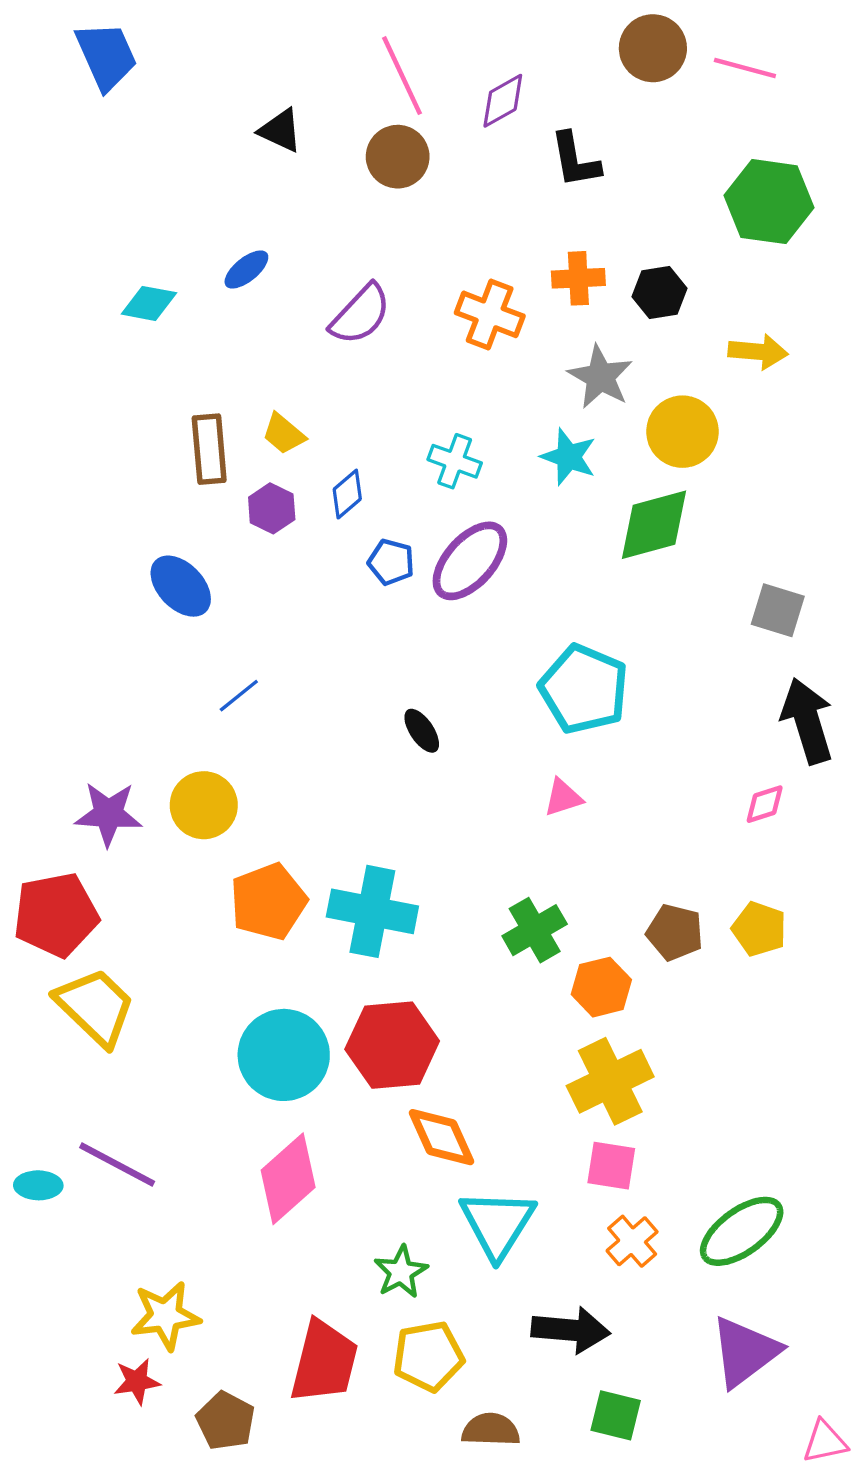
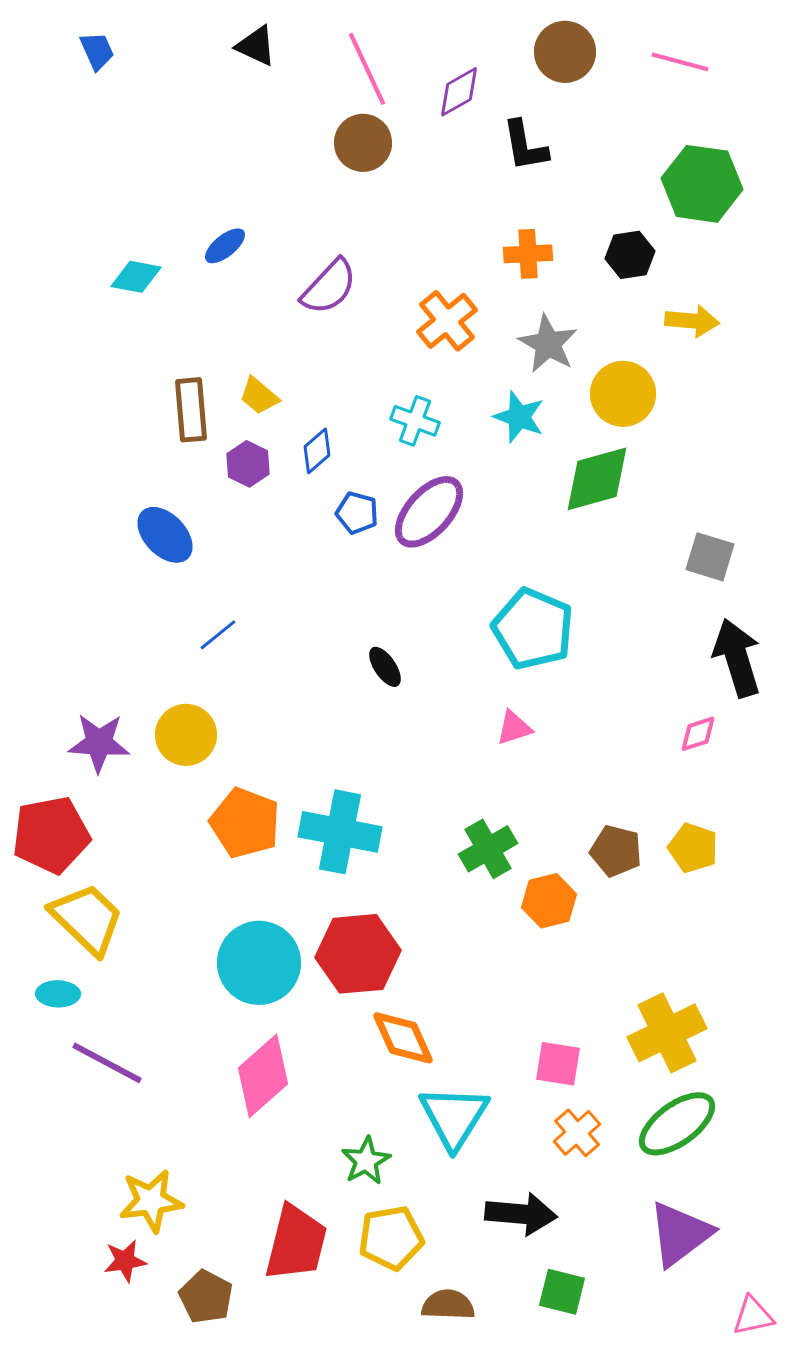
brown circle: (653, 48) -> (565, 52), moved
blue trapezoid: (106, 56) -> (97, 51), size x0.6
black triangle: (280, 130) -> (256, 46), moved
black hexagon: (659, 293) -> (630, 255), moved
orange cross: (490, 314) -> (447, 321), moved, turned 30
orange pentagon: (268, 902) -> (245, 823), turned -30
yellow cross: (610, 1081) -> (667, 1033), moved
cyan ellipse: (38, 1185) -> (58, 994), moved

